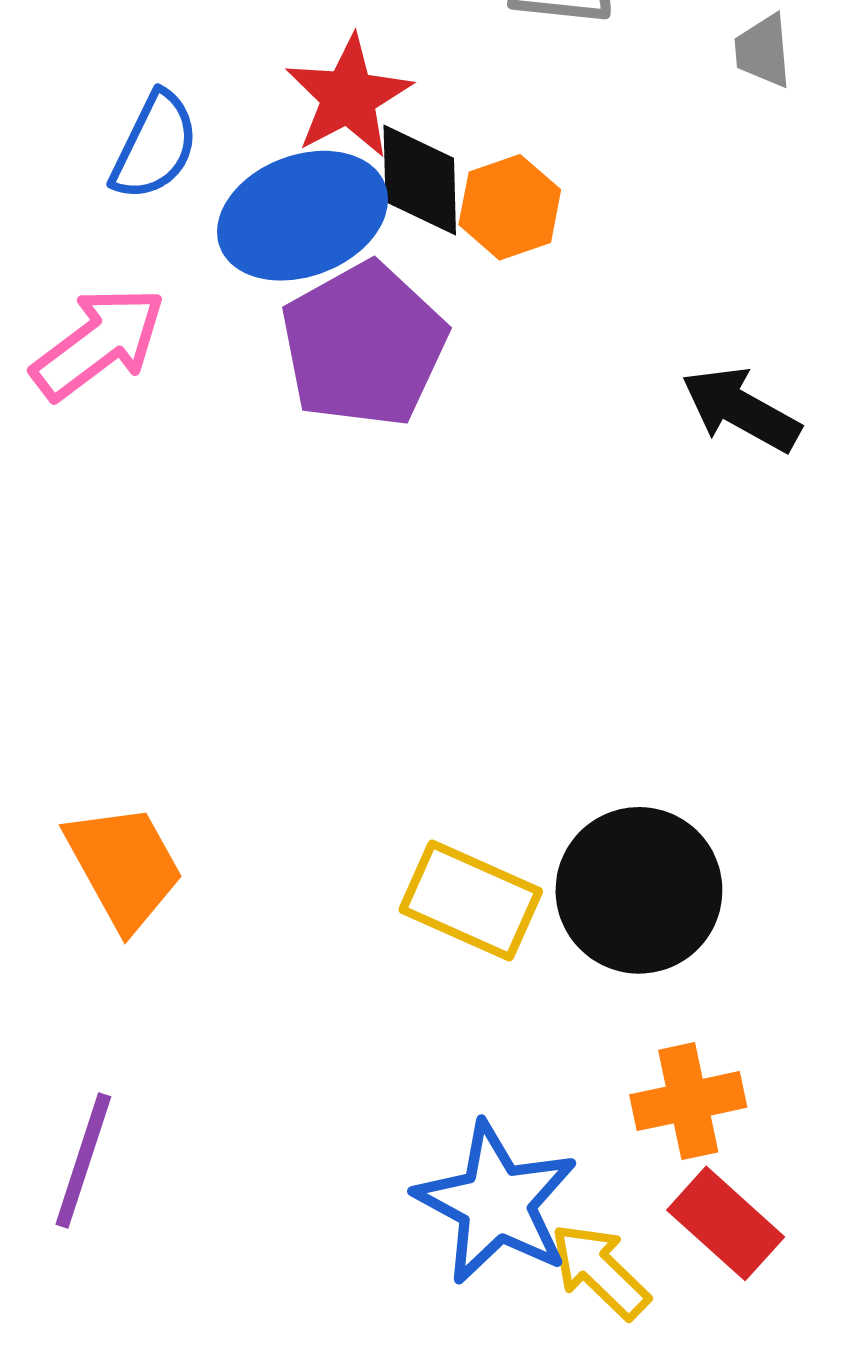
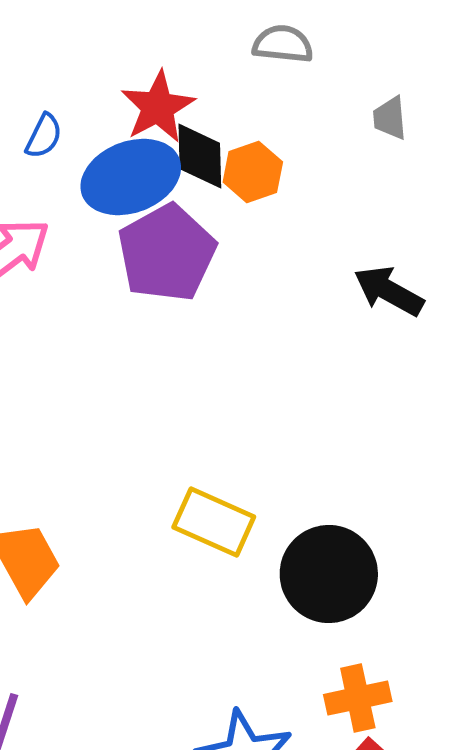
gray trapezoid: (763, 51) -> (390, 118), moved
blue semicircle: (155, 146) -> (44, 136), size x0.7
yellow rectangle: (471, 901) -> (214, 522), moved

